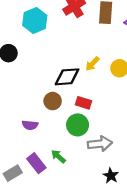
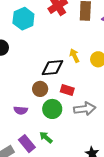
yellow arrow: (92, 64) -> (74, 56), turned 112
green circle: (78, 125) -> (52, 109), moved
gray arrow: (100, 144) -> (85, 109), moved

